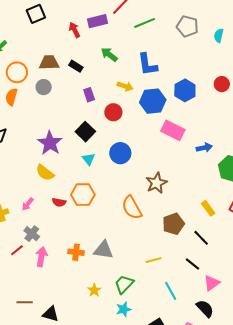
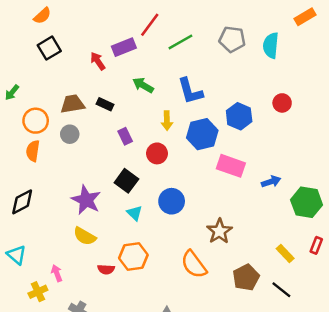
cyan semicircle: (219, 35) -> (271, 45), size x1.5
yellow arrow: (125, 86) -> (167, 121), turned 77
pink arrow: (28, 204) -> (57, 273), moved, turned 128

